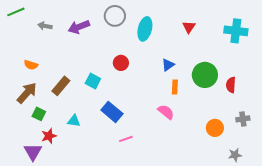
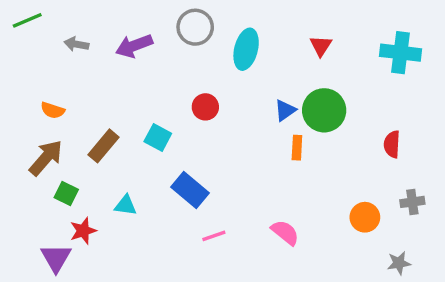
green circle: (205, 75) -> (324, 110), moved
pink semicircle: (166, 112) -> (285, 233), moved

